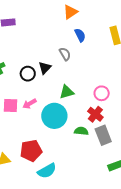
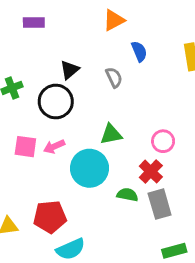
orange triangle: (70, 12) -> (114, 20), moved
black triangle: (45, 68) -> (70, 70), moved
black circle: (28, 74) -> (56, 102), size x1.5

